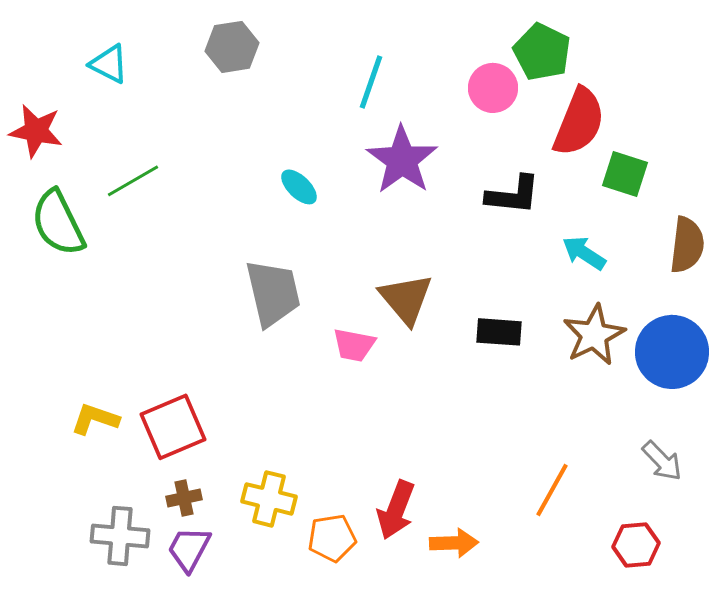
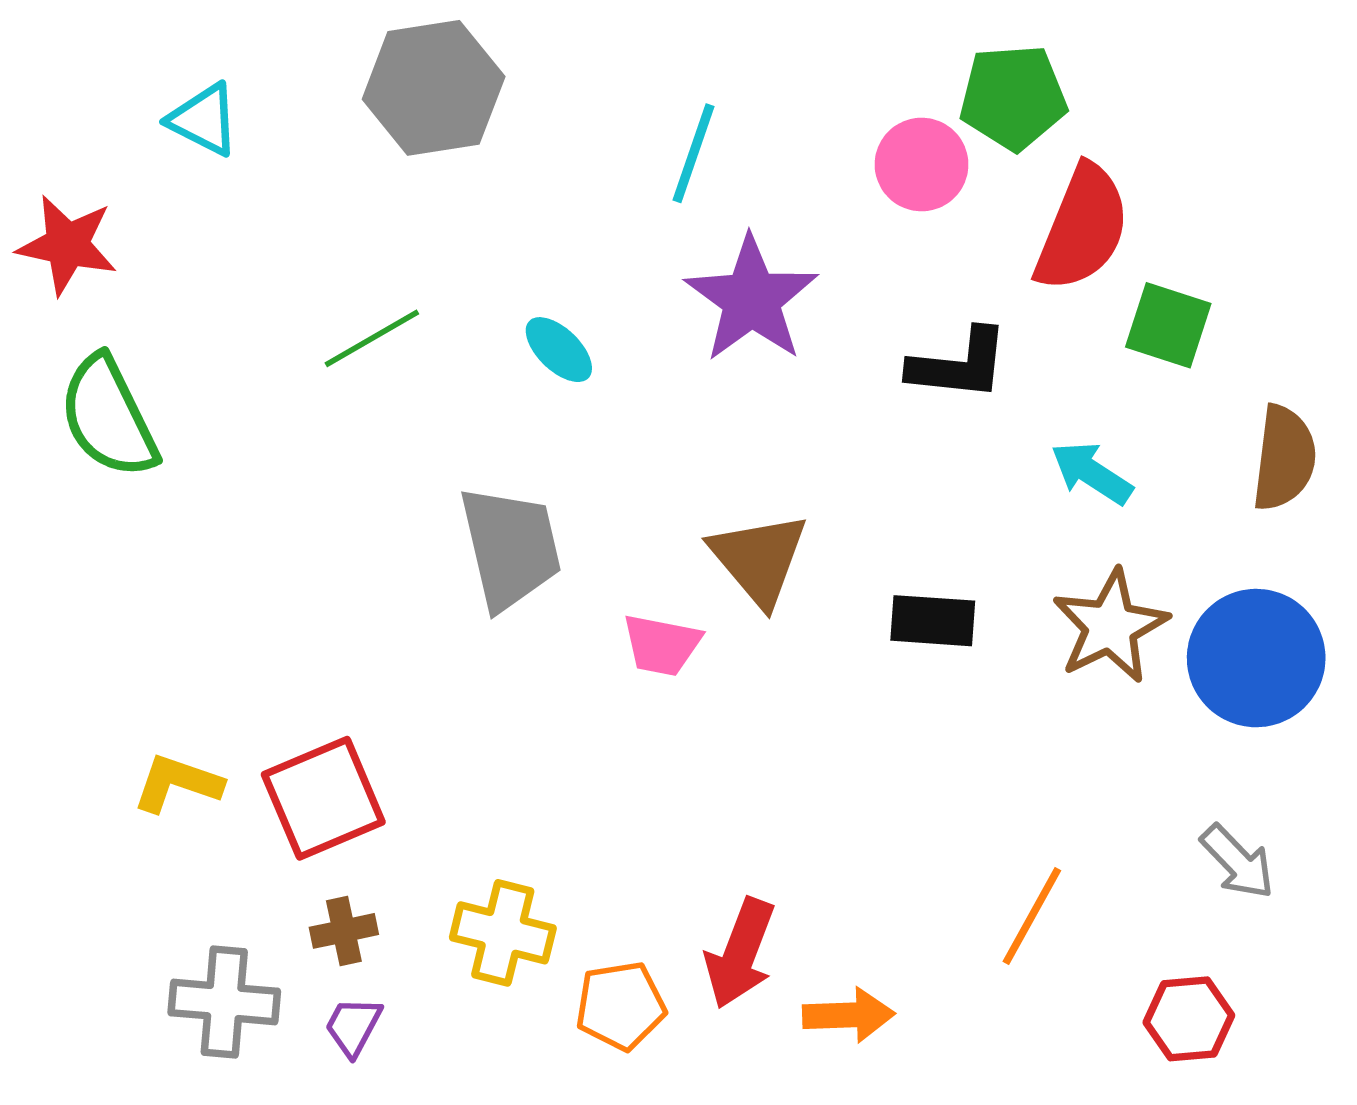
gray hexagon: (232, 47) -> (434, 88), size x1.4
green pentagon: (542, 52) -> (1013, 97), turned -30
green line: (133, 181) -> (372, 338), moved
purple trapezoid: (189, 549) -> (353, 1026), size x0.7

